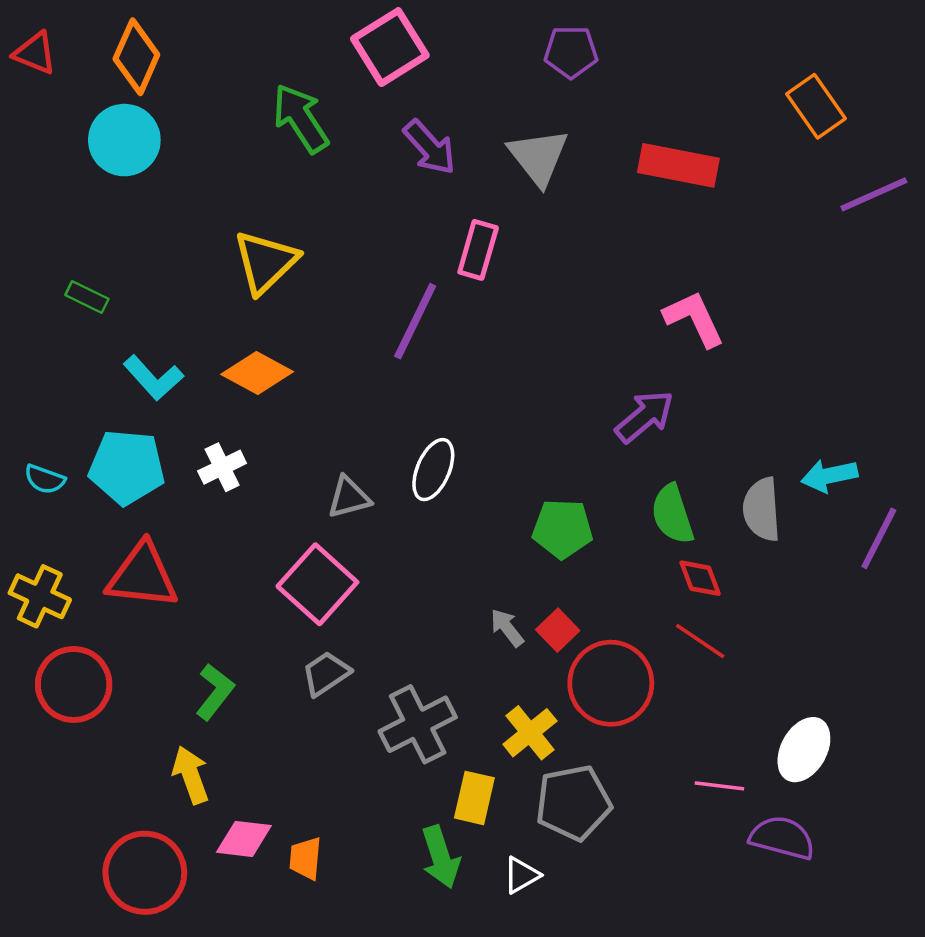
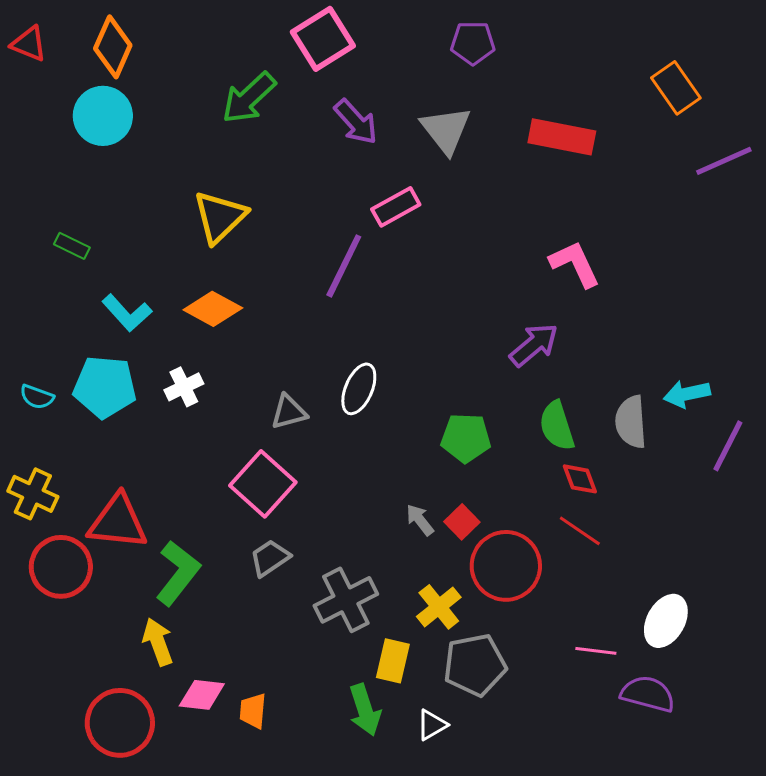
green arrow: (301, 118) -> (249, 98), turned -100
pink rectangle: (478, 250) -> (396, 207), turned 45
red triangle: (142, 576) -> (118, 522), moved
green L-shape: (215, 692) -> (178, 573), size x1.4

